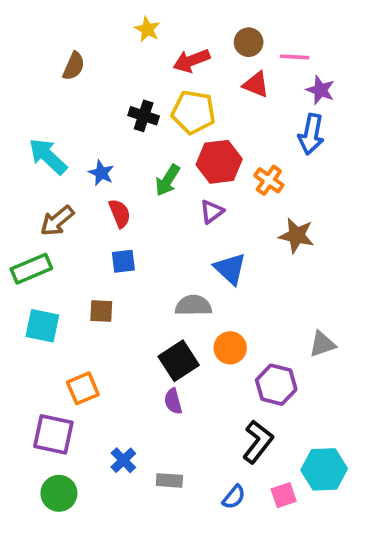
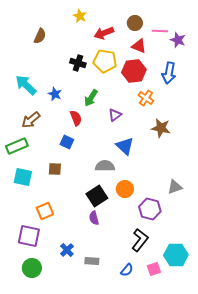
purple star: (320, 90) -> (178, 40), moved
red hexagon: (219, 162) -> (134, 71), moved
red semicircle: (120, 213) -> (76, 118), moved
blue square: (123, 261) -> (67, 142), turned 32

